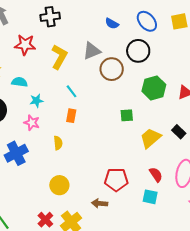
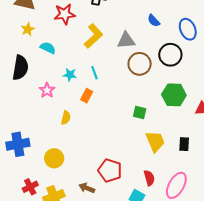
red star: (25, 45) -> (65, 14), turned -30
cyan star: (37, 101) -> (70, 75), moved
black rectangle: (179, 132) -> (184, 144), turned 32
yellow trapezoid: (150, 138) -> (155, 141), turned 90
blue cross: (16, 153) -> (18, 144), moved

